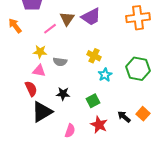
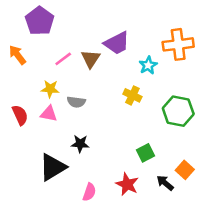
brown triangle: (67, 19) -> (91, 59), moved
yellow cross: (94, 56) -> (132, 95), moved
cyan star: (105, 75) -> (148, 65), moved
red semicircle: (31, 89) -> (20, 115), moved
green square: (93, 101) -> (145, 153), moved
black arrow: (124, 117) -> (165, 183), moved

